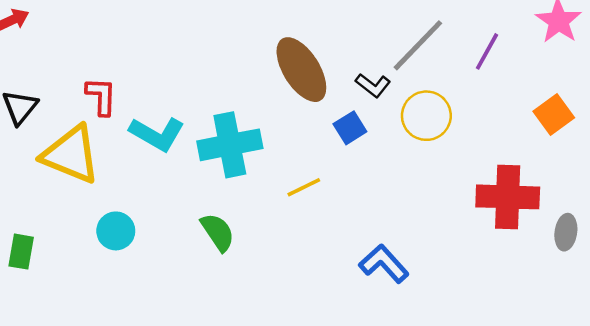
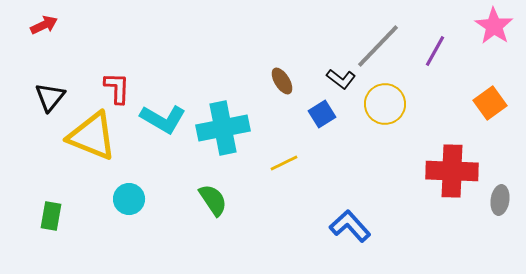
brown ellipse: (301, 70) -> (282, 81), moved, size x0.5

